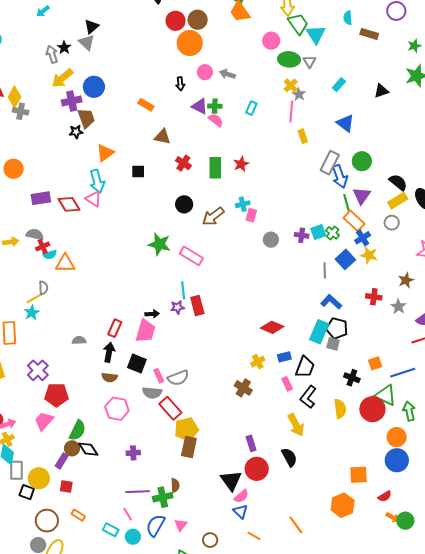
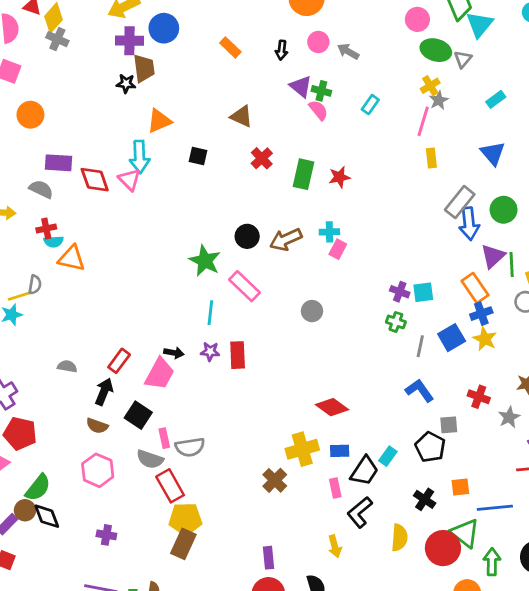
orange rectangle: (146, 105) -> (230, 47), moved
green line: (346, 203) -> (512, 265), moved
black circle: (184, 204) -> (247, 236), moved
green cross: (333, 233) -> (396, 322), moved, turned -32
gray semicircle: (35, 234) -> (41, 189), moved
gray circle: (271, 240) -> (312, 311), moved
cyan line: (183, 290) -> (210, 313), moved
black pentagon: (337, 328) -> (430, 447), moved
cyan rectangle: (319, 332) -> (388, 456), moved, size x0.6
gray square: (333, 344) -> (449, 425), moved, turned -32
yellow cross: (258, 362) -> (302, 449), size x1.6
yellow arrow: (296, 425) -> (335, 546), size x0.7

